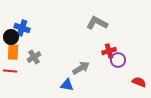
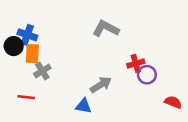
gray L-shape: (97, 23) -> (106, 29), moved
orange rectangle: (13, 52) -> (32, 54), moved
red line: (10, 71) -> (26, 97), moved

